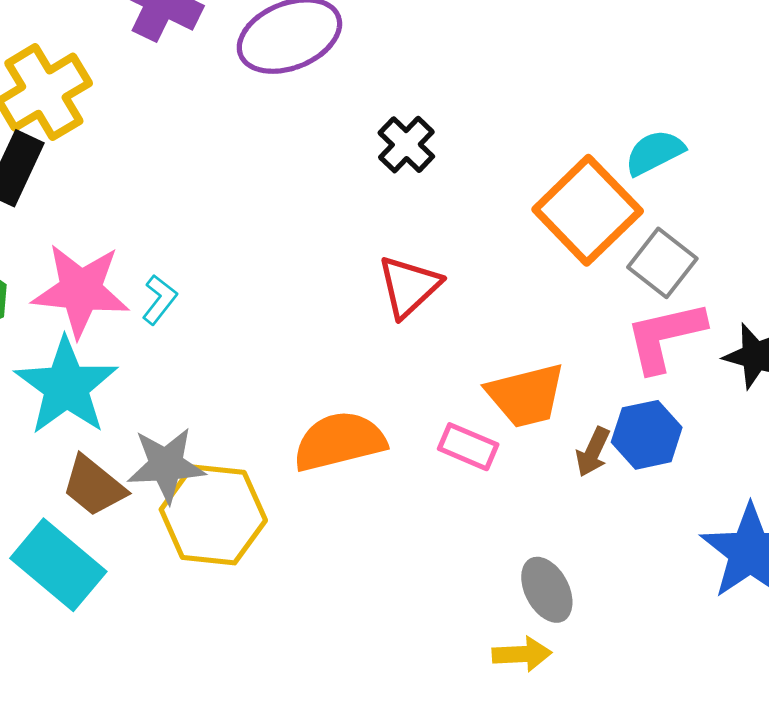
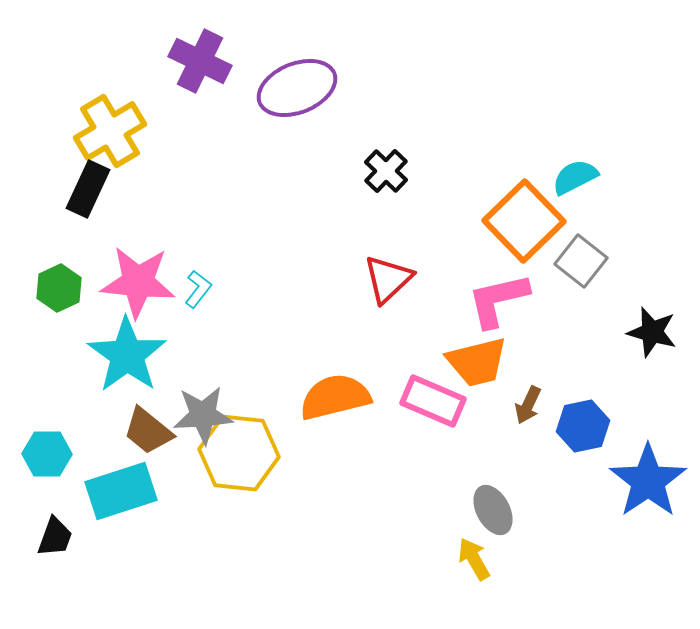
pink L-shape: (665, 336) -> (498, 300), moved
blue hexagon: (647, 435) -> (583, 426), moved
pink rectangle: (468, 447) -> (433, 401), size x1.4
cyan rectangle: (58, 565) -> (121, 491), turned -58
yellow arrow: (522, 654) -> (474, 559), turned -117

